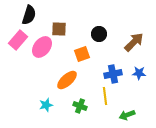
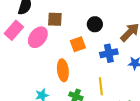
blue cross: (113, 74) -> (109, 53), moved
orange ellipse: (67, 80) -> (63, 70), turned -55

